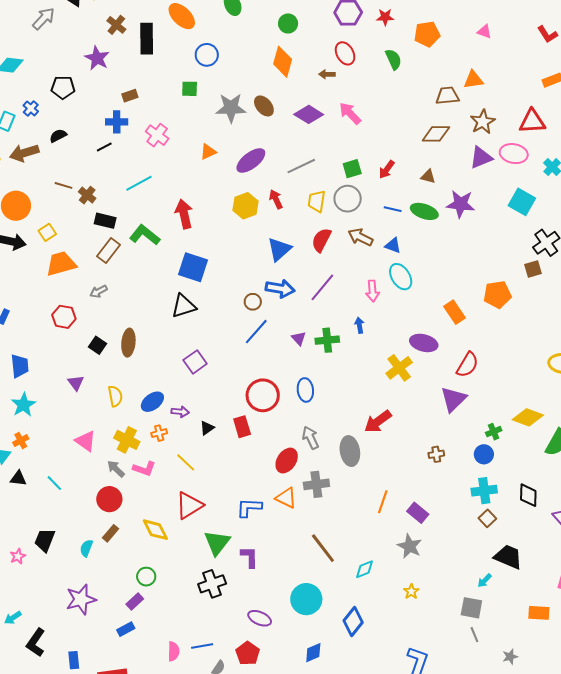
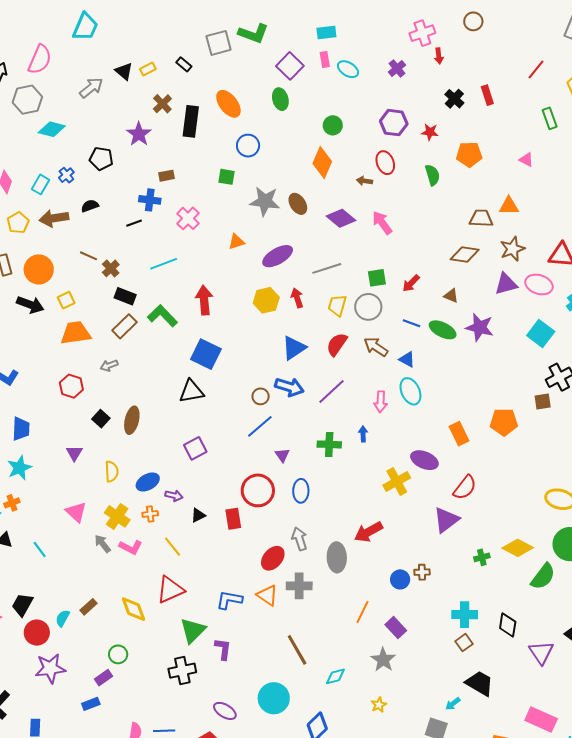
purple triangle: (299, 338) -> (282, 455), moved
blue circle: (484, 454) -> (400, 579), moved
red circle: (109, 499) -> (37, 633), moved

